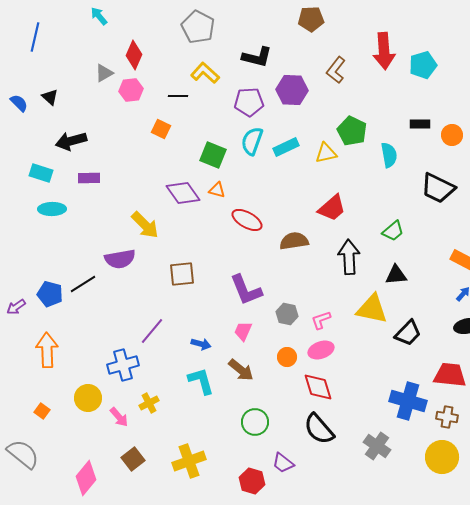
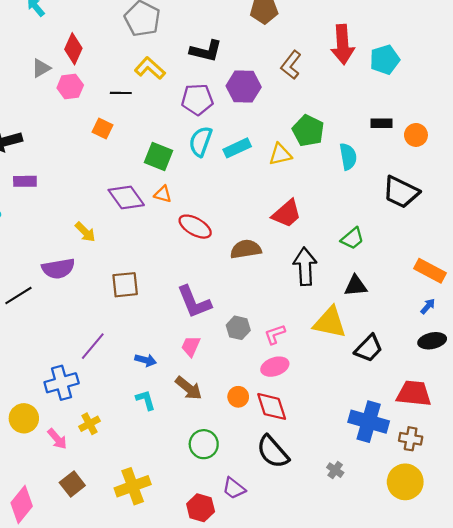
yellow arrow: (145, 225) -> (85, 232), size x0.7
orange circle: (287, 357) -> (238, 397), moved
cyan L-shape: (201, 381) -> (146, 400), size x0.7
gray cross: (377, 446) -> (335, 470), size x0.6

